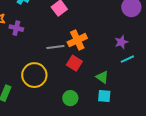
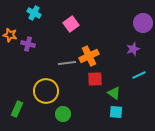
purple star: (121, 42) -> (133, 49), moved
red square: (74, 63) -> (95, 79), moved, turned -35
green circle: (70, 98) -> (63, 114), moved

